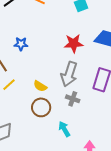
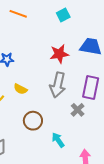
yellow semicircle: (40, 86) -> (20, 89), moved
gray cross: (73, 99) -> (78, 110), moved, turned 32

